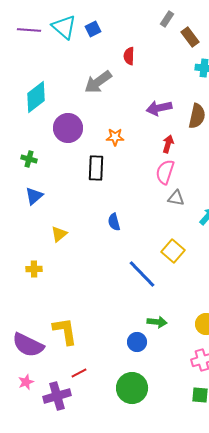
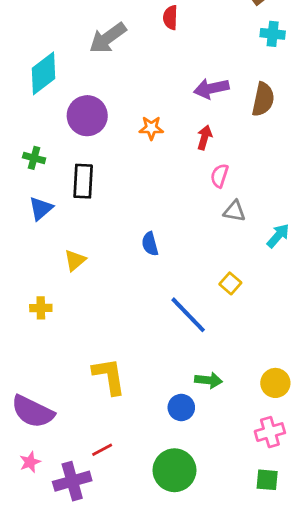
gray arrow: (98, 82) -> (108, 38), moved
red arrow: (168, 144) -> (204, 138), moved
black rectangle: (96, 168) -> (83, 181), moved
pink semicircle: (165, 172) -> (219, 176), size x0.7
yellow square: (173, 251) -> (230, 283), size x0.7
yellow L-shape: (65, 331) -> (109, 376), moved

